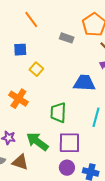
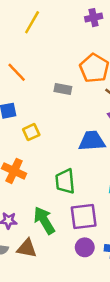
yellow square: (36, 69) -> (31, 132), turned 32
green arrow: (37, 142) -> (44, 220), turned 30

